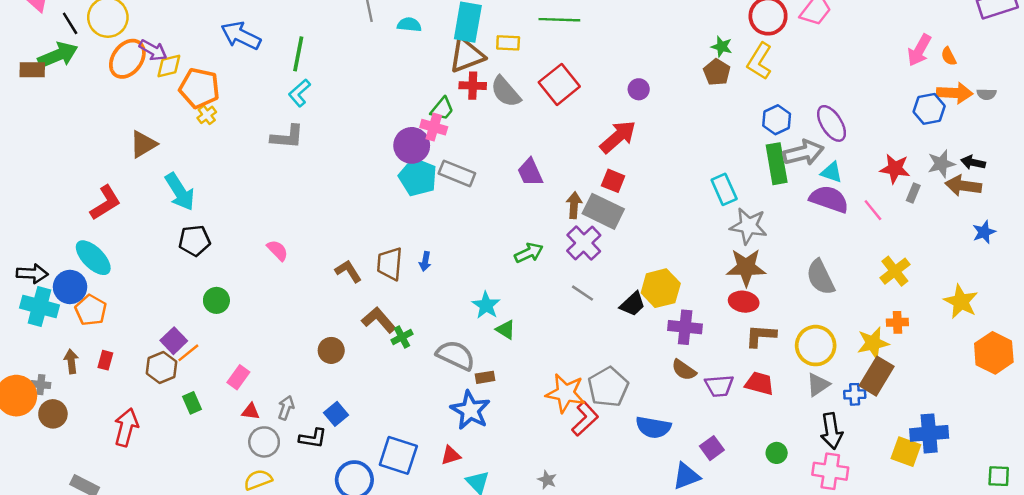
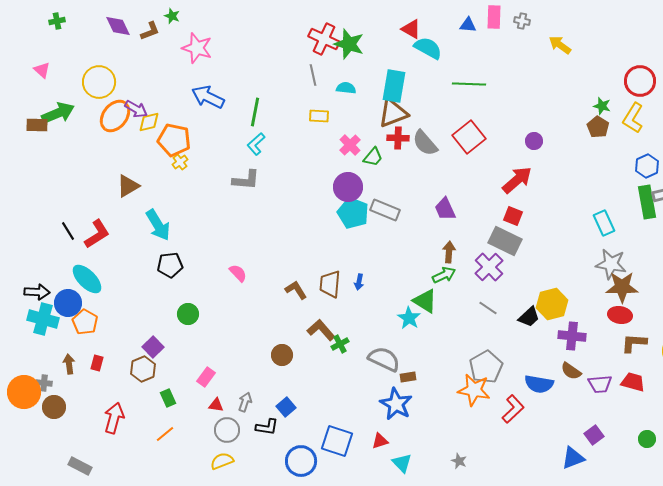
black line: (70, 23) -> (68, 231), moved
yellow rectangle: (508, 43) -> (319, 116), moved
pink cross: (434, 127) -> (350, 145), moved, turned 30
brown arrow: (574, 205) -> (449, 252), moved
gray star: (749, 226) -> (611, 264), moved
green triangle: (506, 330) -> (425, 301), moved, size x1.5
orange line: (188, 353) -> (165, 434), moved
gray pentagon: (608, 387) -> (486, 367), moved
red L-shape: (585, 419) -> (513, 409), moved
blue semicircle: (653, 427) -> (539, 384), moved

